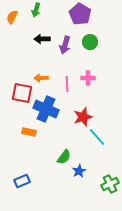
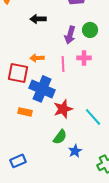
green circle: (90, 42) -> (90, 30), moved
purple arrow: (65, 45) -> (70, 35), moved
red star: (83, 117) -> (63, 109), moved

